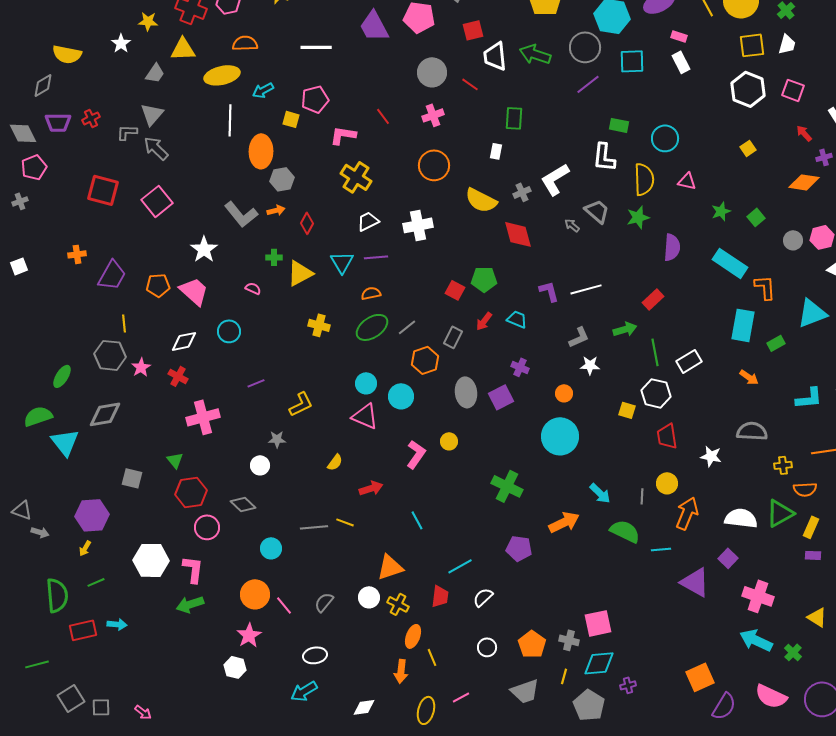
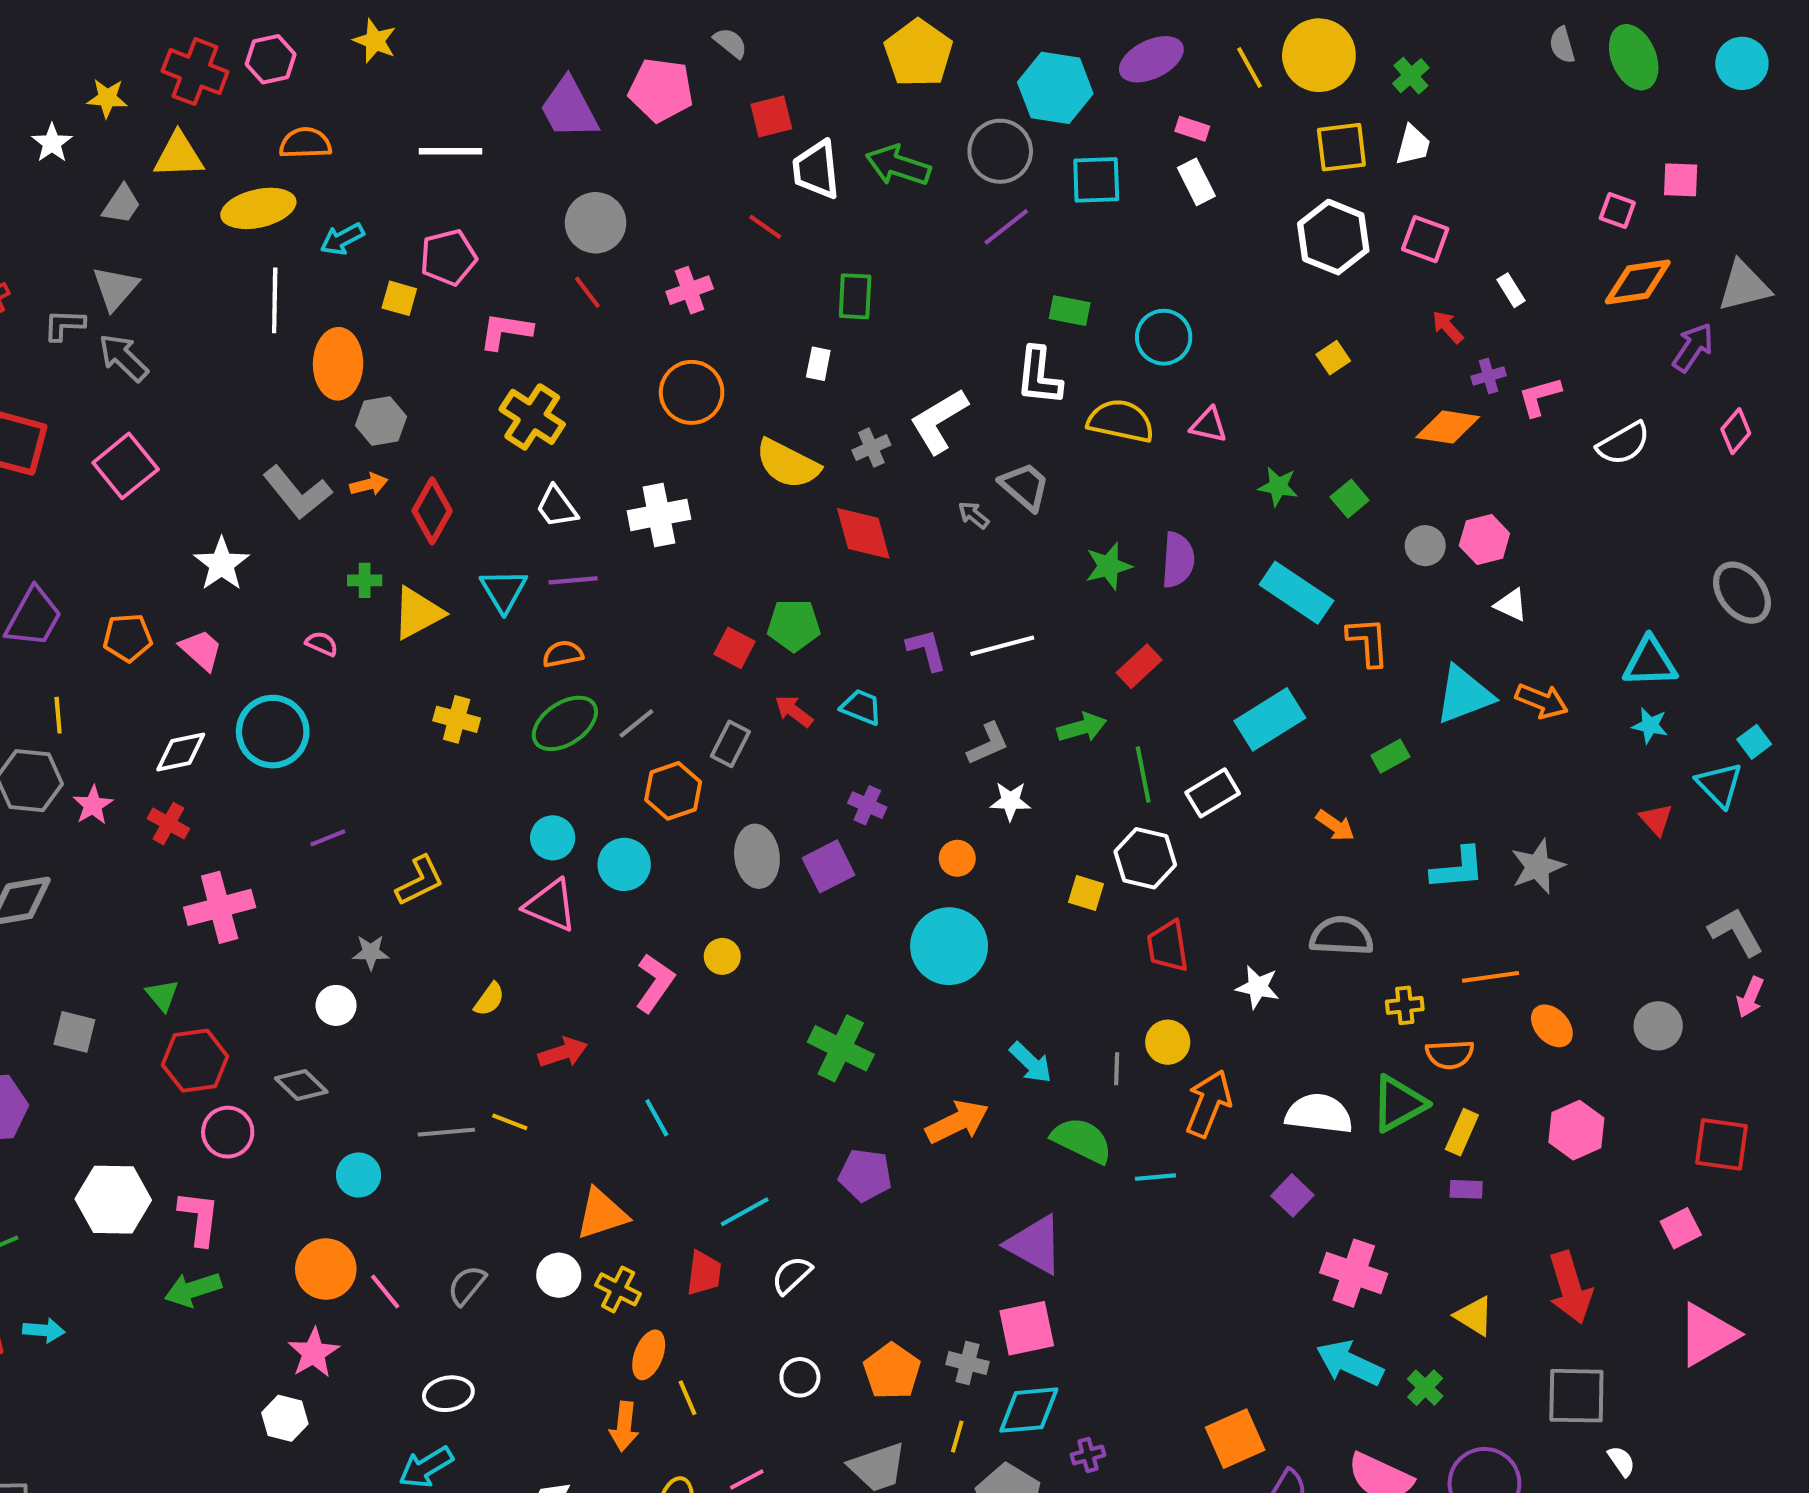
gray circle: (432, 72) -> (596, 223), moved
yellow semicircle: (644, 179) -> (1121, 421), turned -76
green star: (721, 211) -> (1278, 486), turned 30
green star: (638, 217) -> (1108, 566), moved
white trapezoid: (368, 221) -> (557, 507), turned -100
red diamond: (307, 223) -> (432, 511), size x1.4
pink trapezoid: (194, 291) -> (201, 650), size x0.7
red arrow: (484, 321) -> (794, 711), turned 90
cyan rectangle: (743, 325) -> (1270, 719), moved, turned 48
cyan circle: (229, 331) -> (273, 732), size x1.5
purple triangle: (695, 582) -> (1035, 1245), moved

